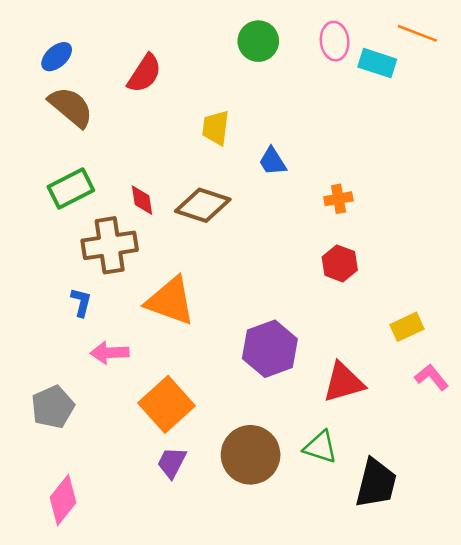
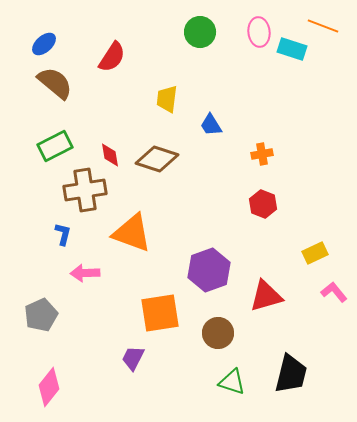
orange square: (167, 404) -> (160, 313), moved, turned 33
green triangle: (320, 447) -> (232, 382), moved
brown circle: (251, 455) -> (218, 333), moved, size x0.7

